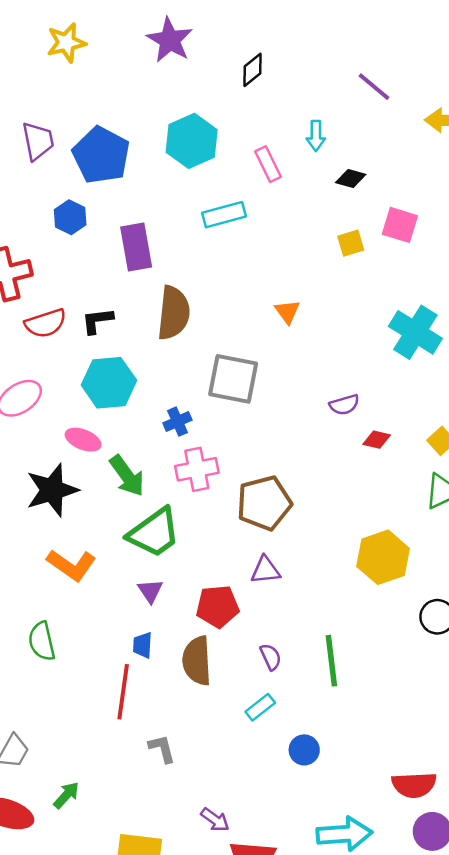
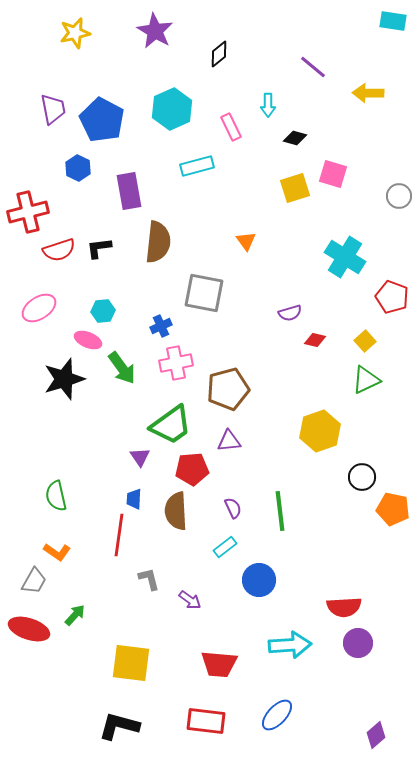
yellow square: (351, 243) -> (295, 188), size x1.4
cyan hexagon: (109, 383) -> (103, 311), moved, size x0.6
green trapezoid: (154, 533) -> (171, 425), moved
orange L-shape: (71, 565) -> (57, 552), moved, size x0.7
blue circle: (304, 750) -> (259, 580), size x1.4
purple arrow: (215, 820) -> (190, 600), moved

